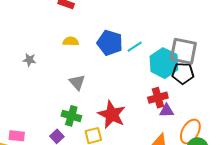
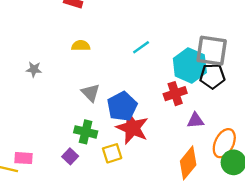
blue pentagon: (110, 43) -> (122, 106), moved, turned 30
cyan line: (135, 47) -> (141, 47), moved
red cross: (158, 98) -> (175, 94), moved

